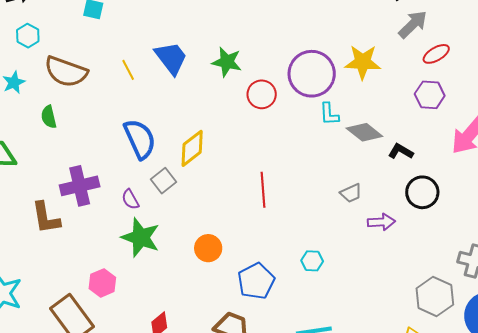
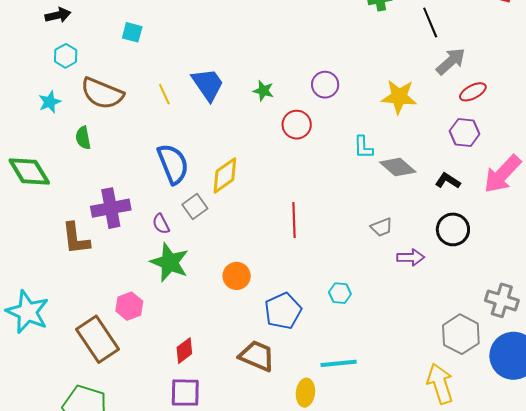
green star: (227, 62) -> (263, 91), size x0.7
purple circle: (312, 74) -> (325, 85), moved, size x0.6
black L-shape: (401, 151) -> (448, 181), moved

